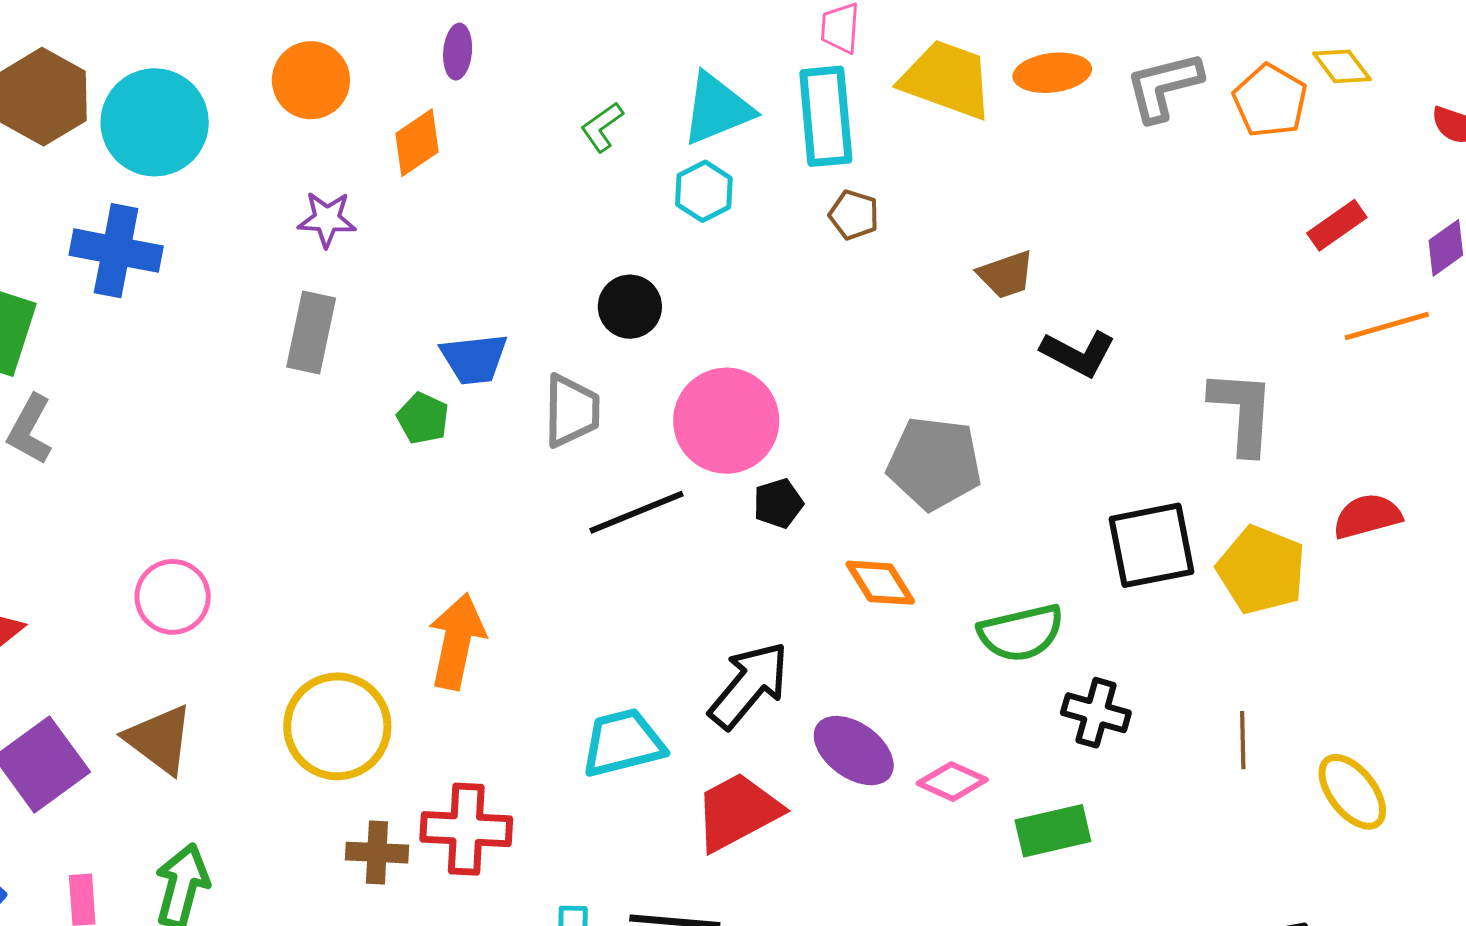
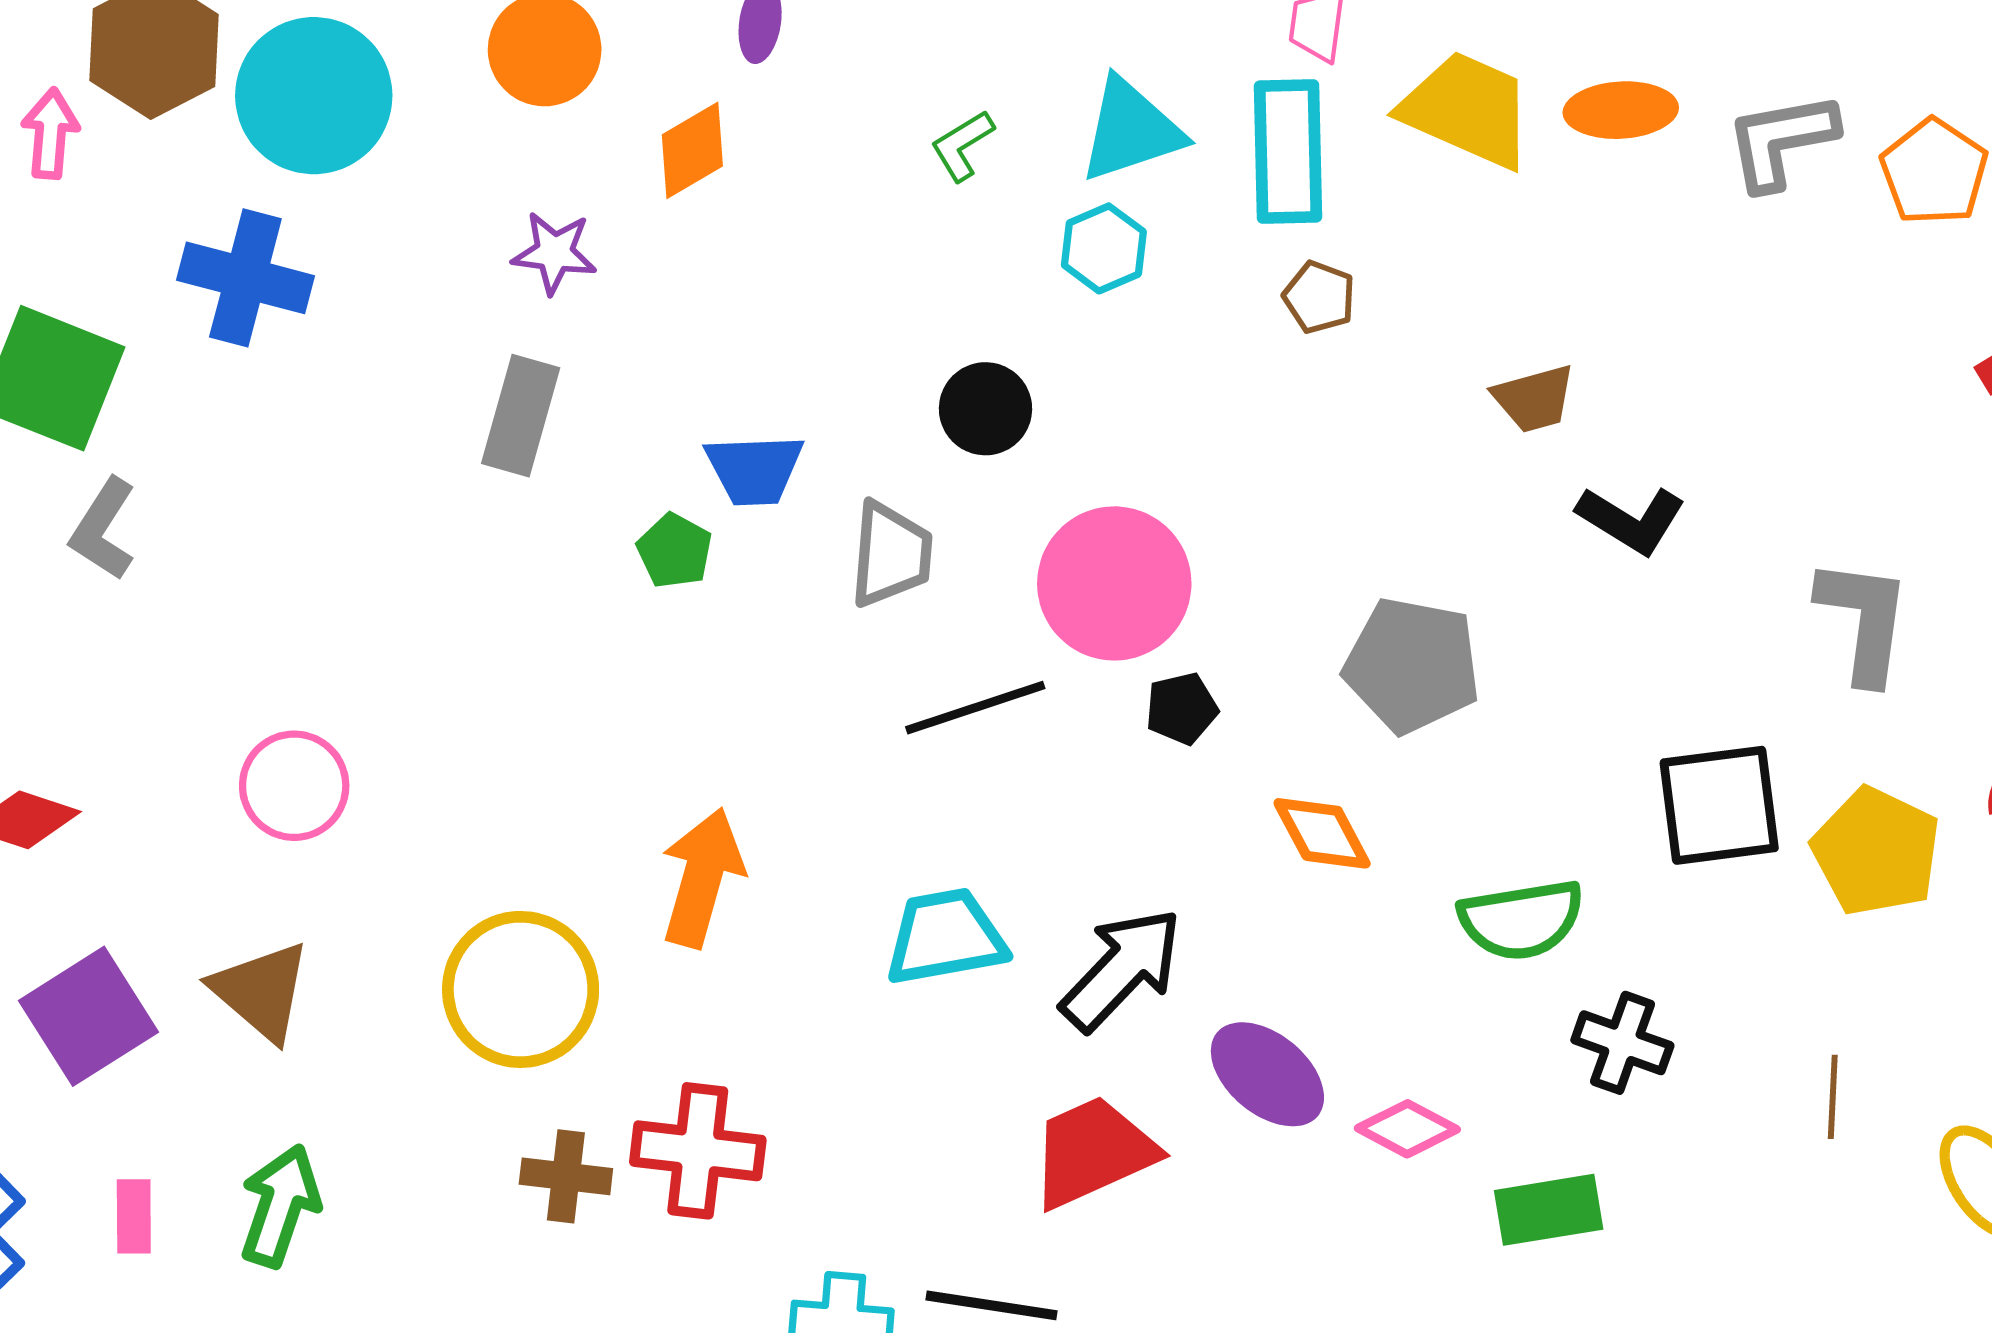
cyan trapezoid: (623, 743) -> (945, 937), moved

